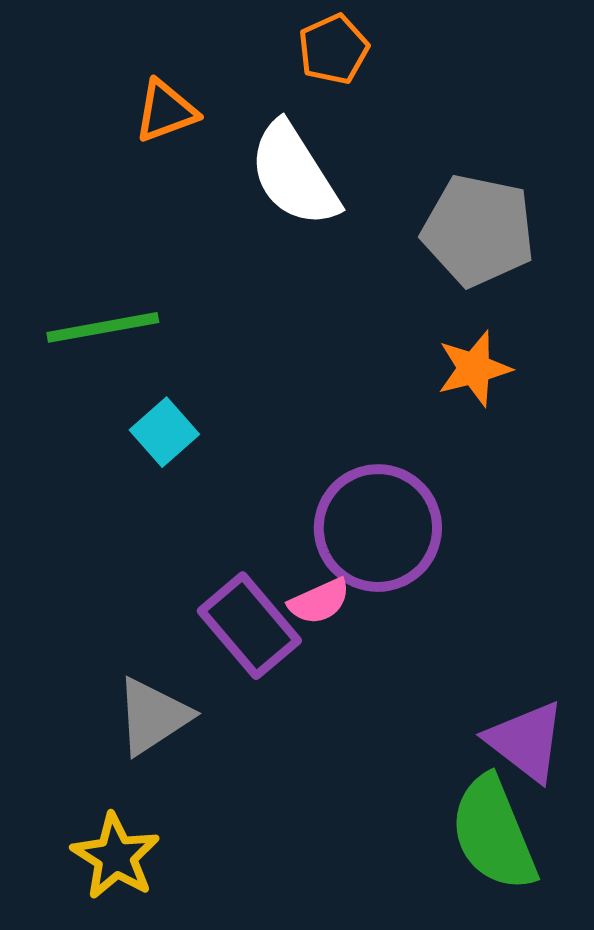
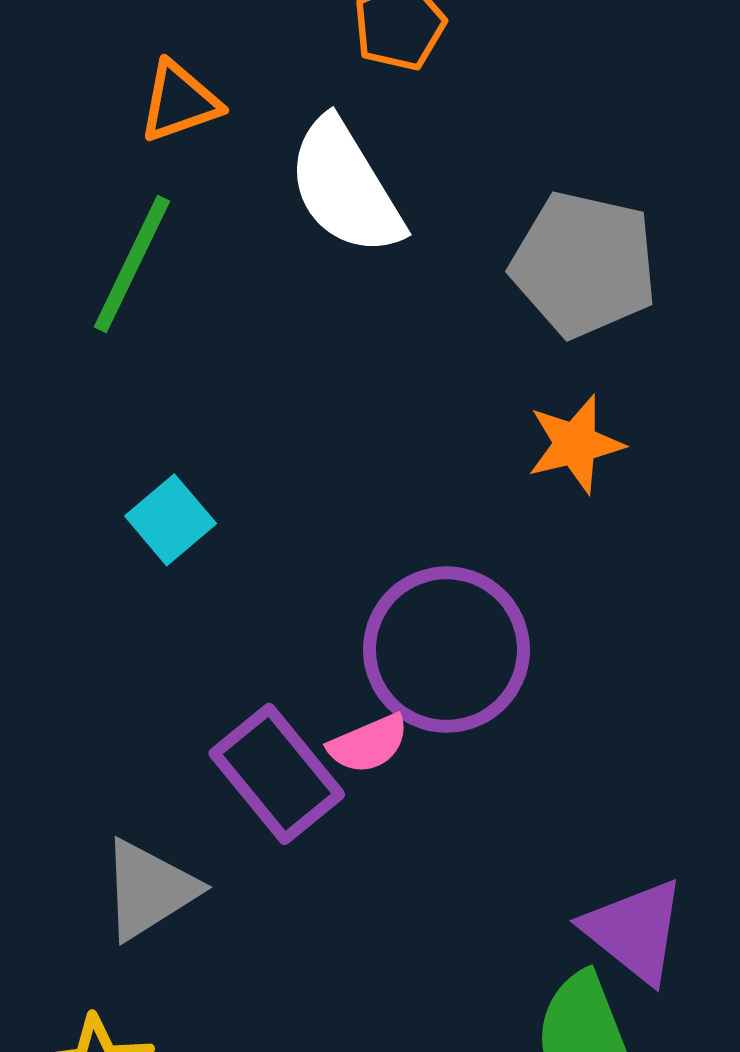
green line: (103, 327) -> (132, 264), moved, turned -55

